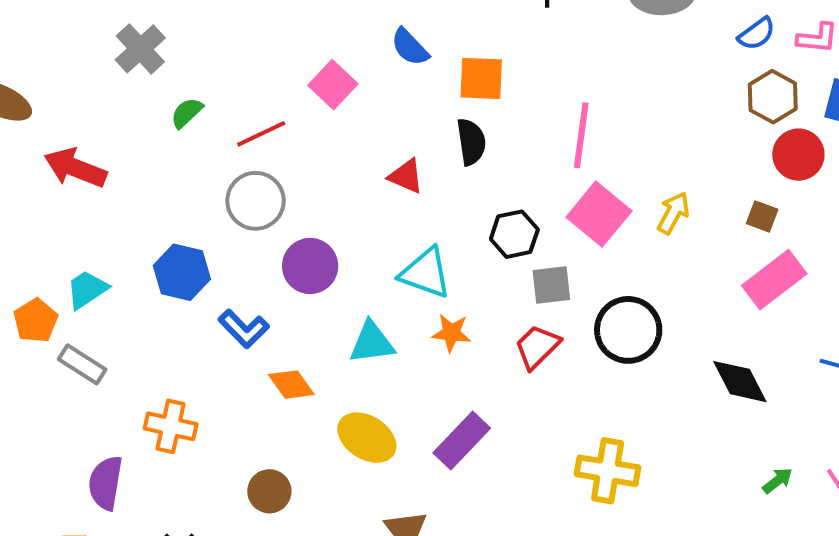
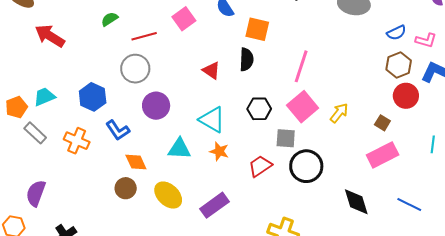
gray square: (551, 285) -> (286, 138), moved
orange cross: (171, 426) -> (77, 141), moved
brown circle: (269, 491) -> (126, 188), moved

